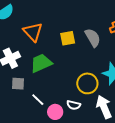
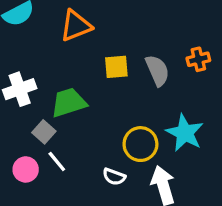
orange triangle: (33, 32) -> (76, 26), moved, turned 45
gray square: (18, 84) -> (44, 132), moved, turned 32
pink circle: (55, 112) -> (26, 169), moved

